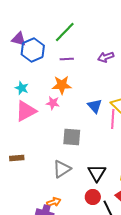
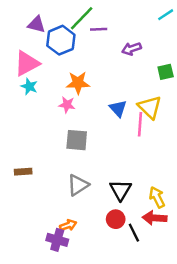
purple triangle: (19, 39) -> (37, 24), moved
blue hexagon: (33, 50) -> (61, 40), moved
purple line: (67, 59) -> (99, 29), moved
pink triangle: (26, 111) -> (27, 63), moved
gray square: (72, 137) -> (77, 140), moved

